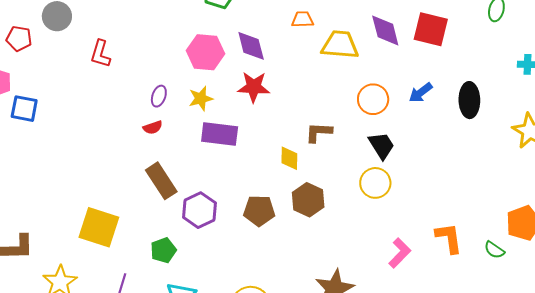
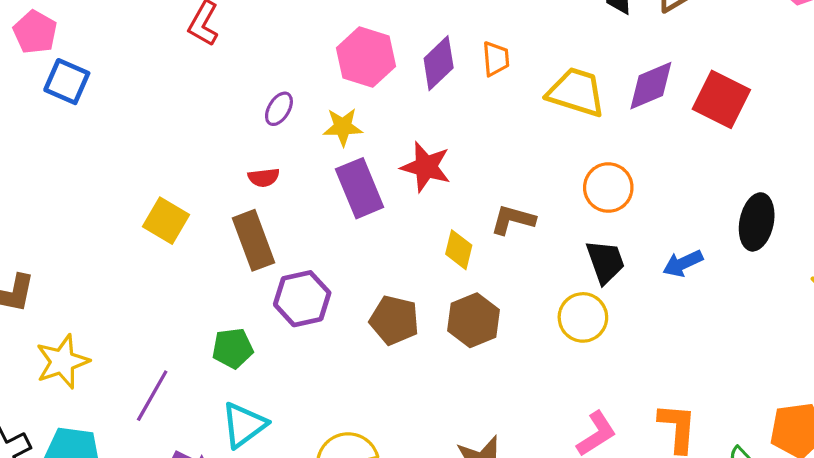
orange trapezoid: (303, 19) -> (496, 59), moved, turned 75
purple diamond: (385, 30) -> (651, 86), turned 69
purple diamond: (251, 46) -> (439, 63), turned 48
red star: (254, 87) -> (426, 167), moved
blue arrow: (421, 93) -> (683, 263), moved
red semicircle: (153, 127) -> (264, 178), moved
purple rectangle: (220, 134) -> (360, 188), turned 48
yellow square: (99, 227) -> (166, 221), moved, size x0.7

